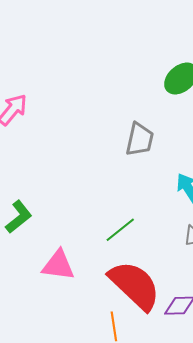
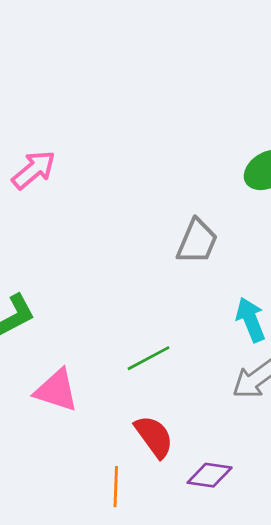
red semicircle: (135, 285) -> (154, 437), size x0.6

